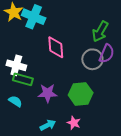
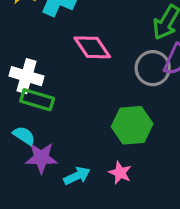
pink diamond: (56, 47) -> (92, 47), turned -30
purple star: (48, 93) -> (41, 158), moved

